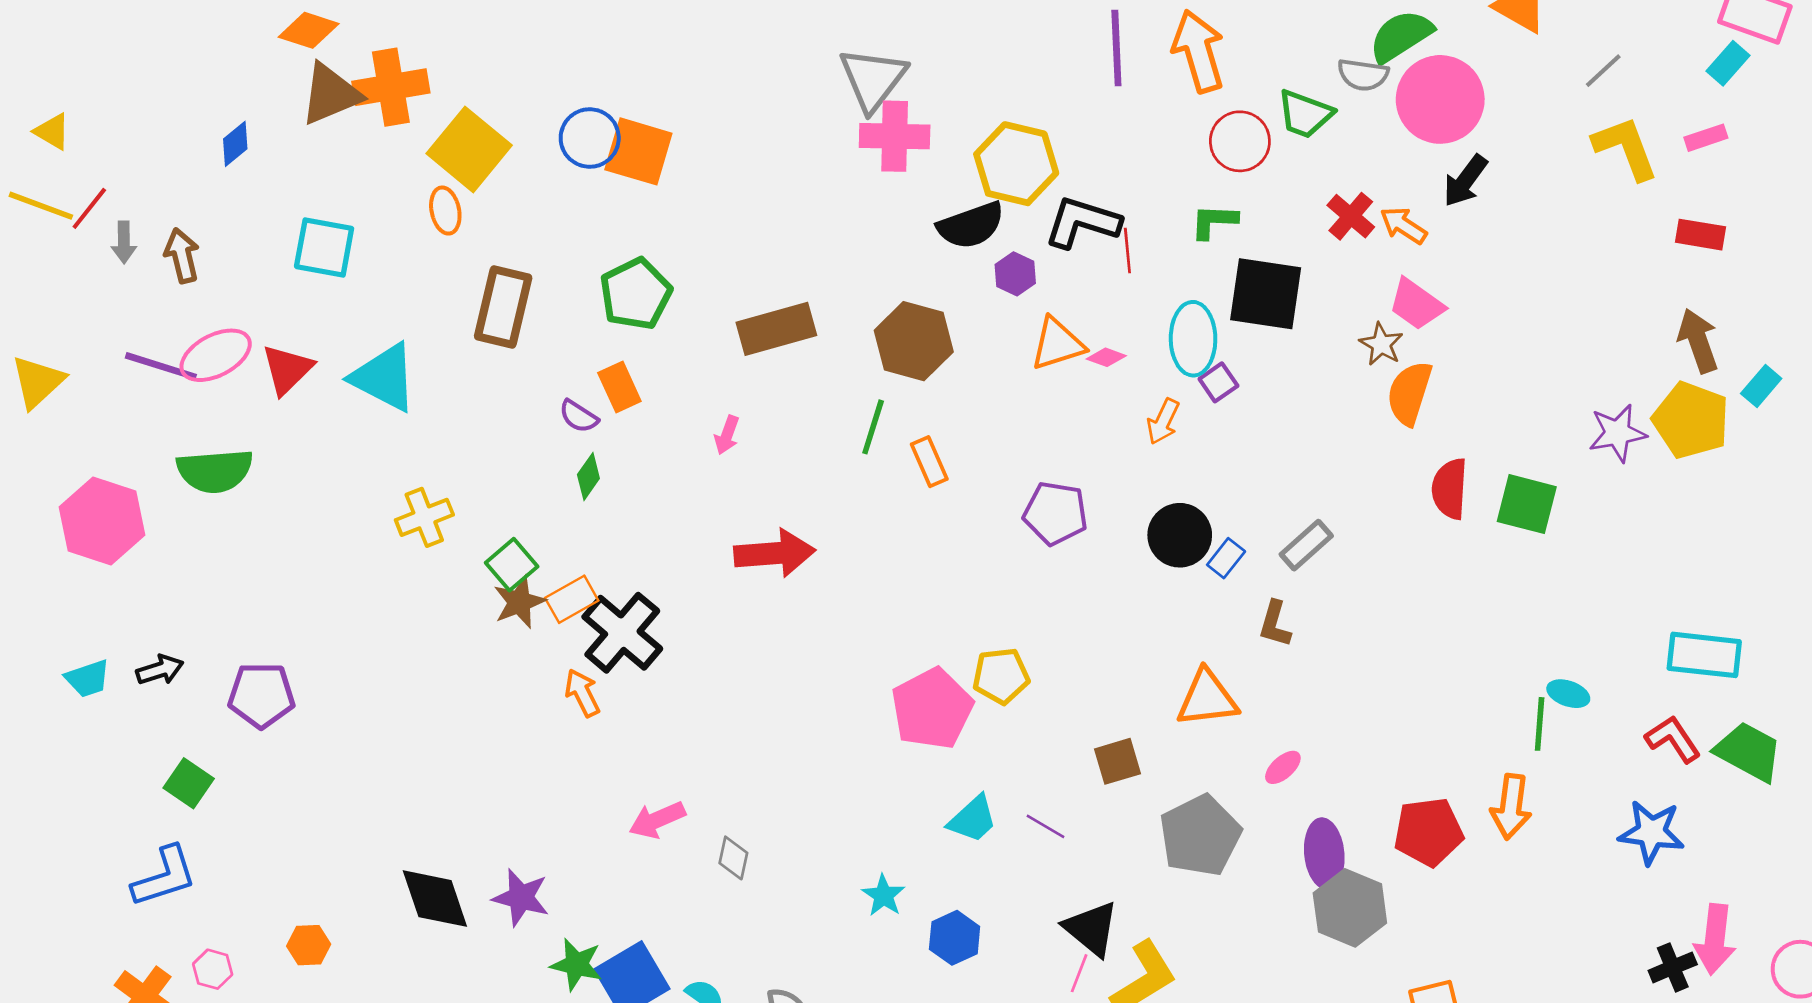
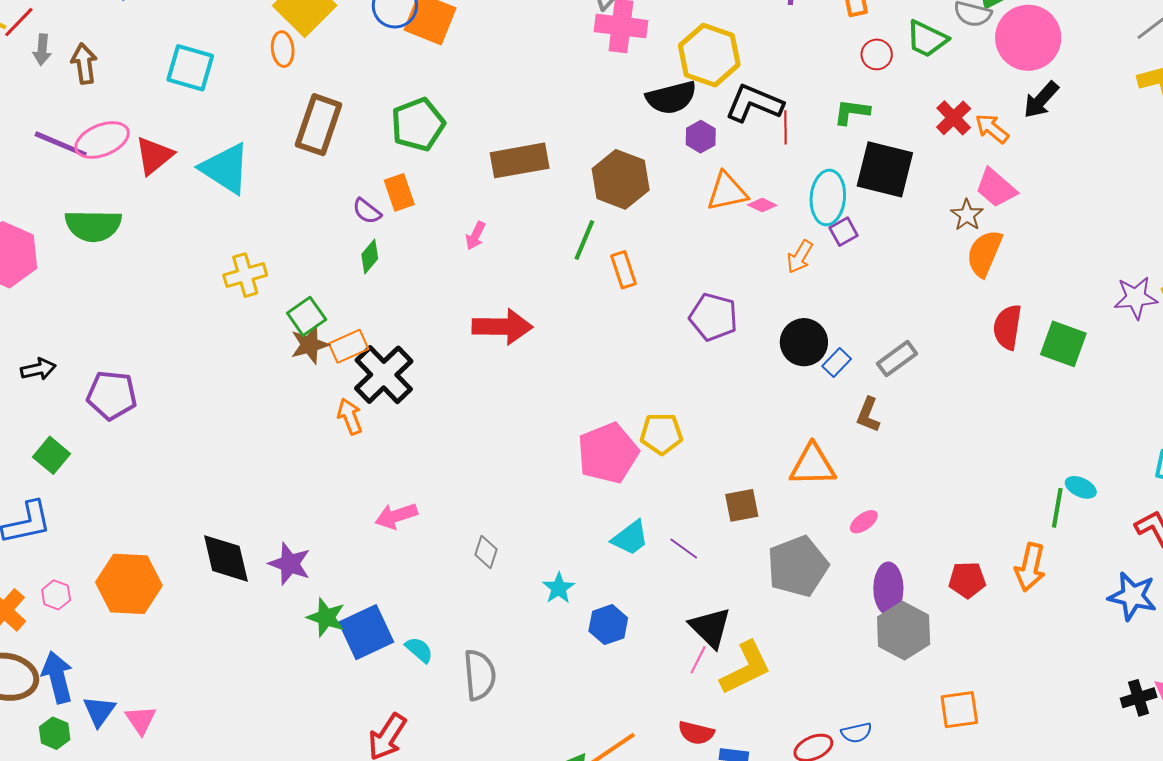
red circle: (1240, 141) -> (877, 54), size x0.7
red pentagon: (1428, 832) -> (967, 580), size x0.7
gray diamond: (733, 858) -> (486, 552), moved
orange hexagon: (309, 945) -> (129, 584), size x2.0

